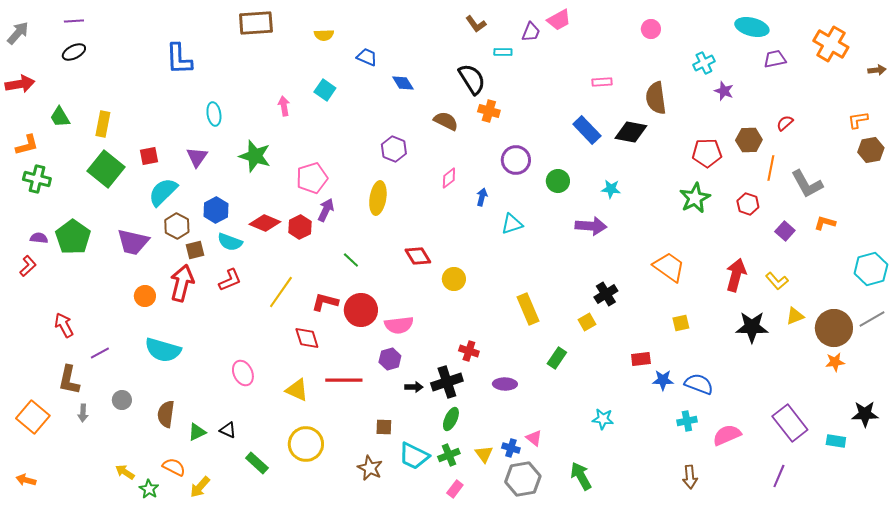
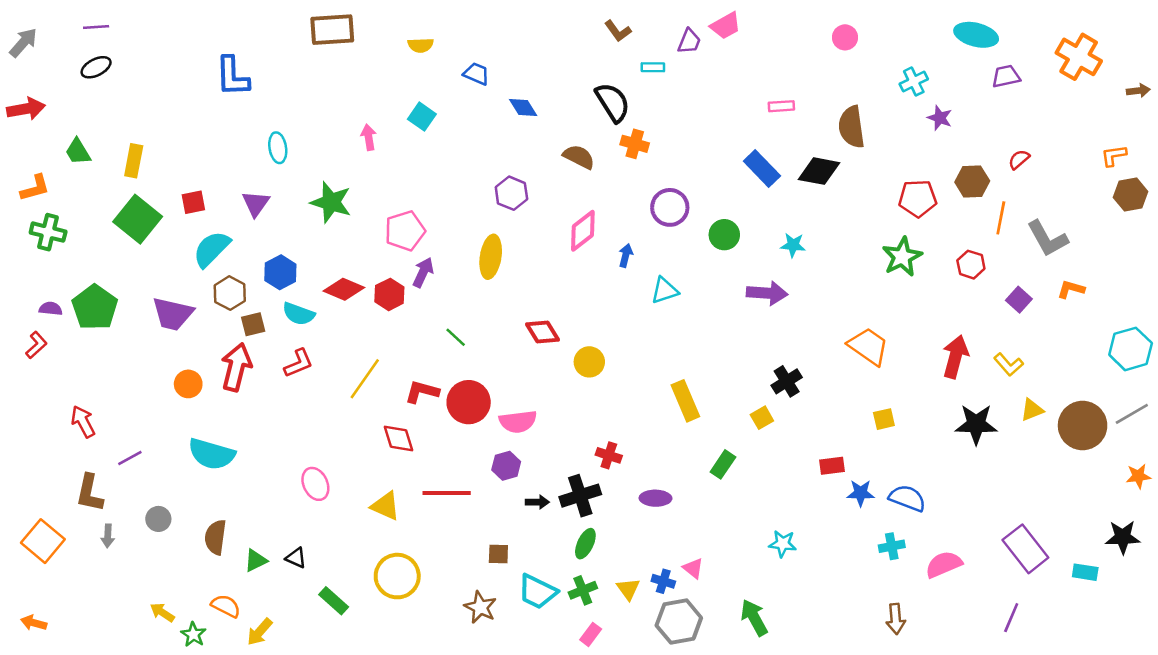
pink diamond: (449, 178) -> (583, 231), size x1.5
orange star: (835, 362) -> (1138, 476), moved

